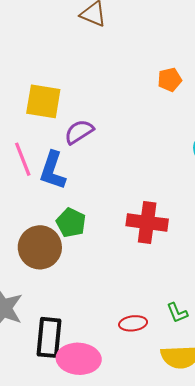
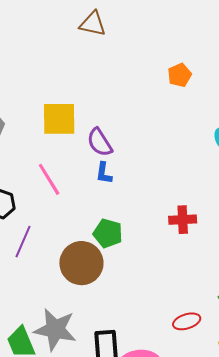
purple semicircle: (79, 132) -> (100, 142), turned -80
blue L-shape: (53, 170) -> (104, 173), moved, size x0.6
red cross: (147, 222) -> (183, 220), size x0.7

